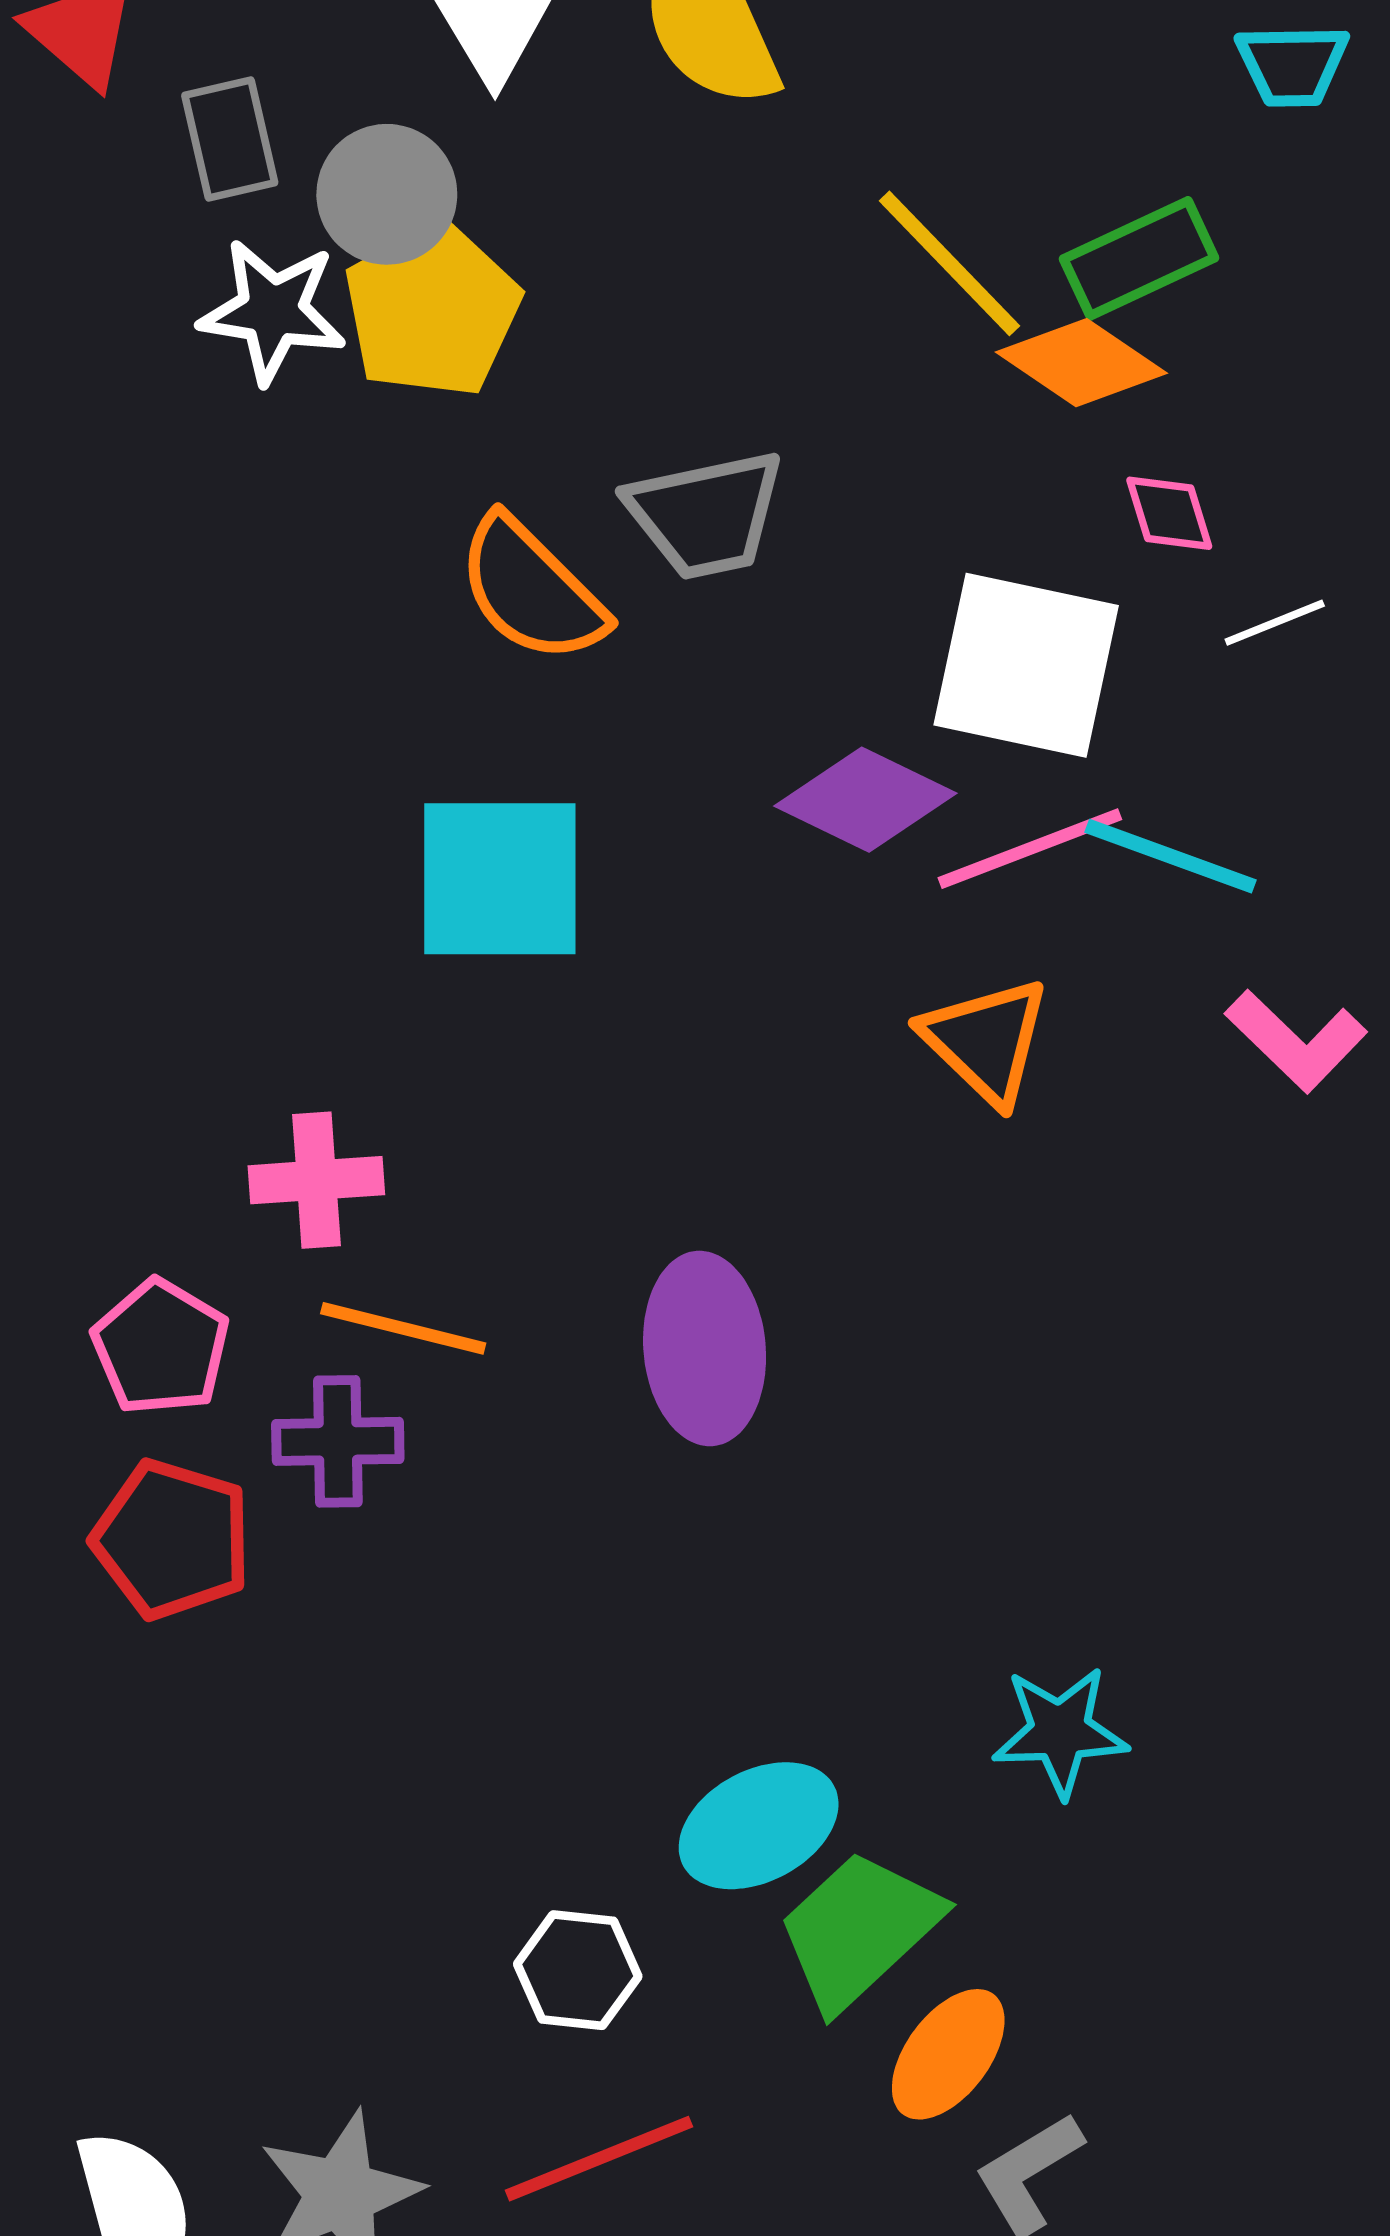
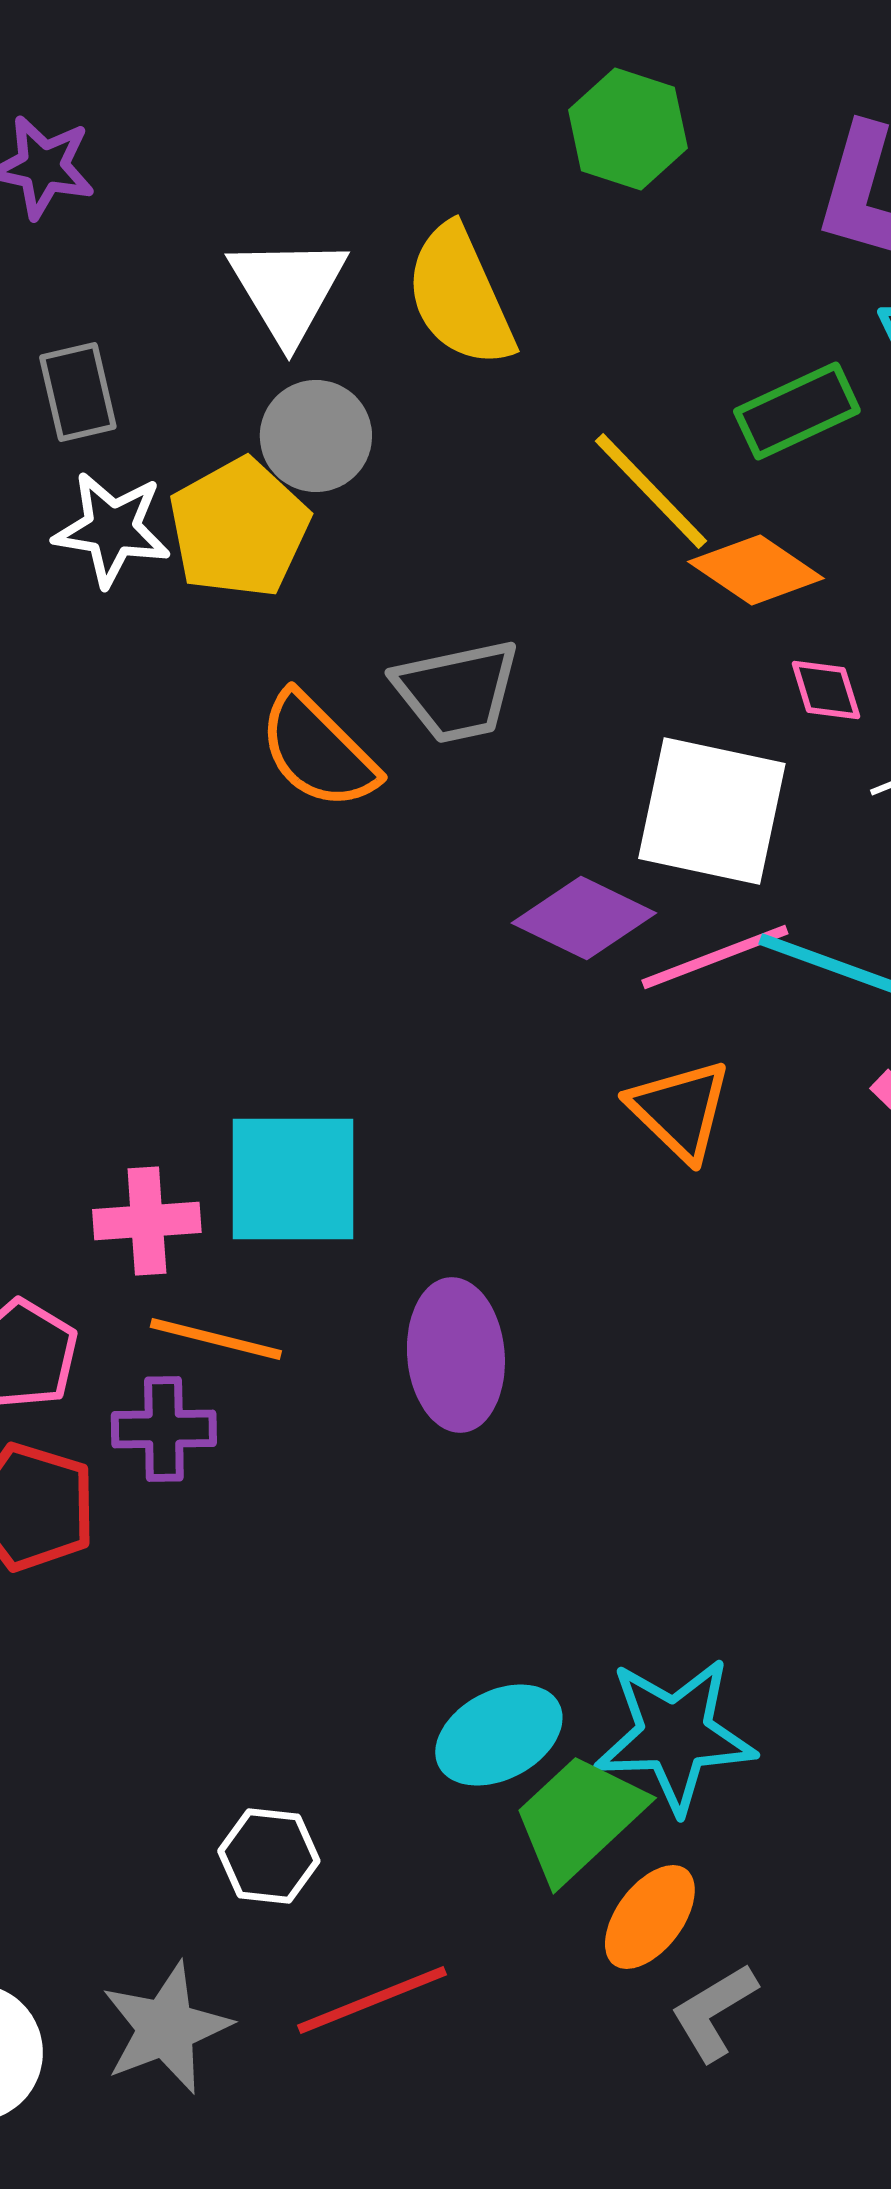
gray circle: (387, 194) -> (316, 436), moved
green rectangle: (1139, 258) -> (797, 411), moved
cyan square: (500, 879) -> (293, 1179), moved
cyan star: (1060, 1732) -> (675, 1735), moved, size x1.5
white hexagon: (578, 1970) -> (269, 1856), moved

